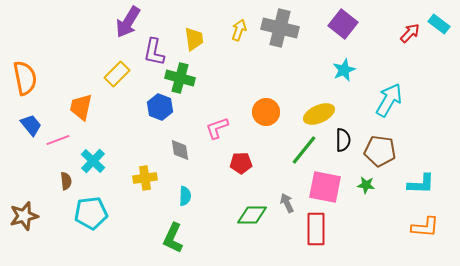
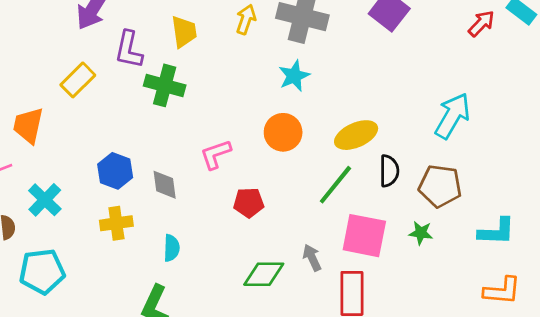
cyan star: (344, 70) -> (294, 76), moved
blue hexagon: (160, 107) -> (115, 171), moved

